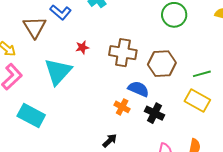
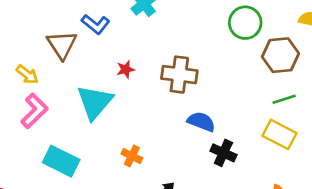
brown hexagon: (162, 64) -> (280, 55), moved
orange cross: (122, 107) -> (132, 156), moved

